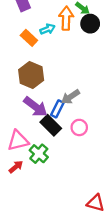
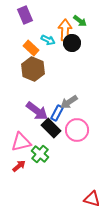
black circle: (90, 24) -> (72, 43), moved
cyan arrow: (48, 29) -> (48, 40), turned 48
brown hexagon: (31, 75) -> (33, 69), moved
pink circle: (79, 127) -> (77, 130), size x1.5

